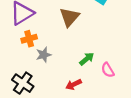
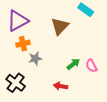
pink semicircle: (108, 70) -> (91, 66), moved
red arrow: (74, 84) -> (61, 86), turned 32

